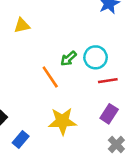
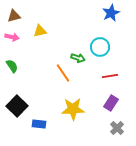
cyan circle: (96, 57) -> (100, 47), moved
green arrow: (69, 59) -> (78, 58), turned -120
blue rectangle: (21, 140) -> (39, 124), turned 56

